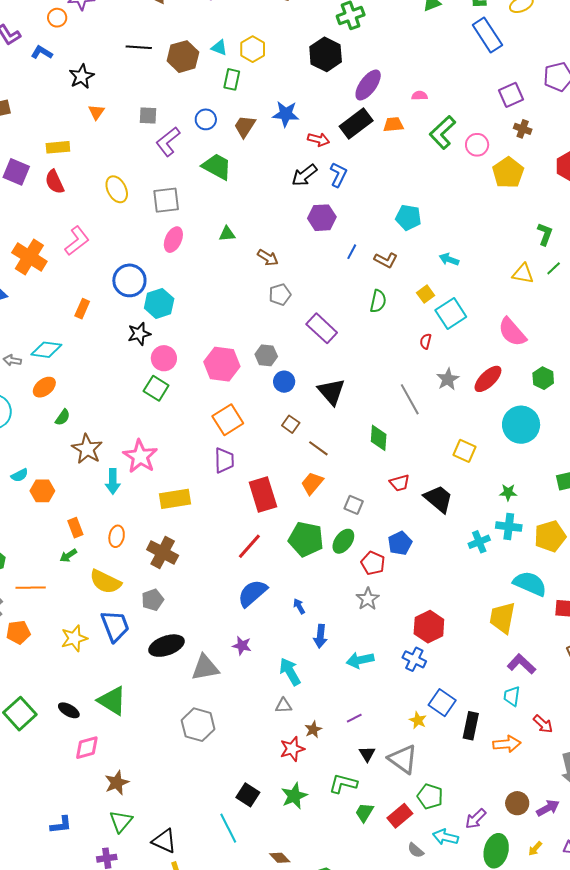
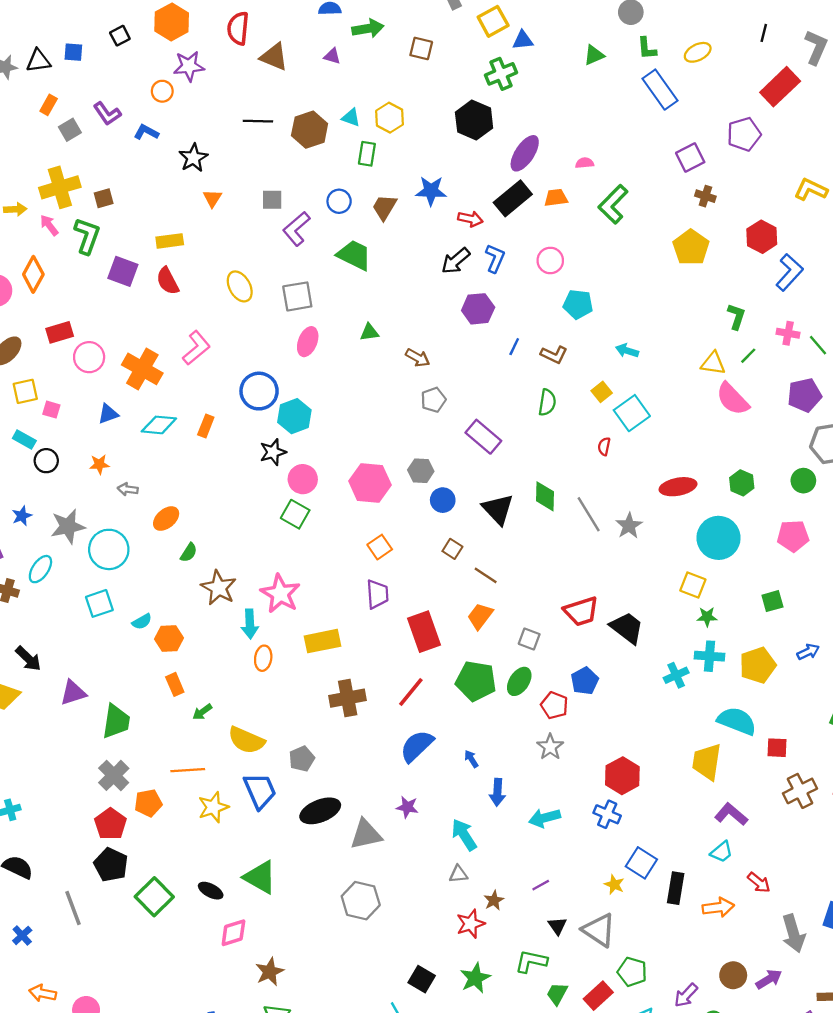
pink circle: (477, 145) -> (550, 261), moved
pink semicircle: (512, 332) -> (733, 399), moved
cyan diamond: (46, 350) -> (159, 425), moved
gray star: (448, 379) -> (629, 526), moved
red ellipse: (488, 379) -> (678, 487), turned 36
orange square: (228, 420) -> (380, 547), size x0.7
green diamond: (379, 438) -> (545, 496), moved
yellow square: (464, 451) -> (693, 585), moved
red trapezoid: (400, 483) -> (581, 611), size x1.5
orange rectangle: (75, 528) -> (175, 684), moved
orange ellipse: (117, 536) -> (263, 658), moved
brown cross: (163, 552) -> (348, 698), moved, turned -36
orange line: (31, 588) -> (188, 770), moved
cyan trapezoid: (512, 696) -> (722, 852), turned -135

